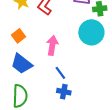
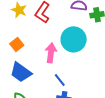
cyan circle: (91, 32) -> (74, 39), moved

